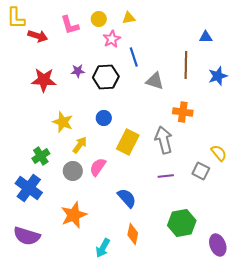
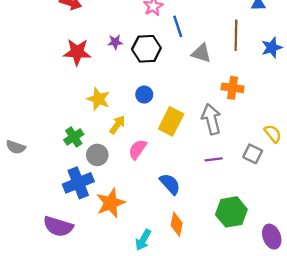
gray circle: (73, 171) -> (97, 155), moved
blue cross: (29, 188) -> (78, 183), moved, turned 32

